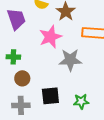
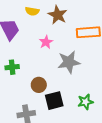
pink star: (50, 37) -> (46, 42), size x0.6
brown circle: (22, 78) -> (39, 85), moved

